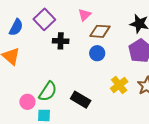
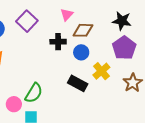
black cross: (61, 41) -> (58, 42), moved
yellow cross: (119, 85) -> (101, 71), moved
black rectangle: (81, 100) -> (78, 83), moved

